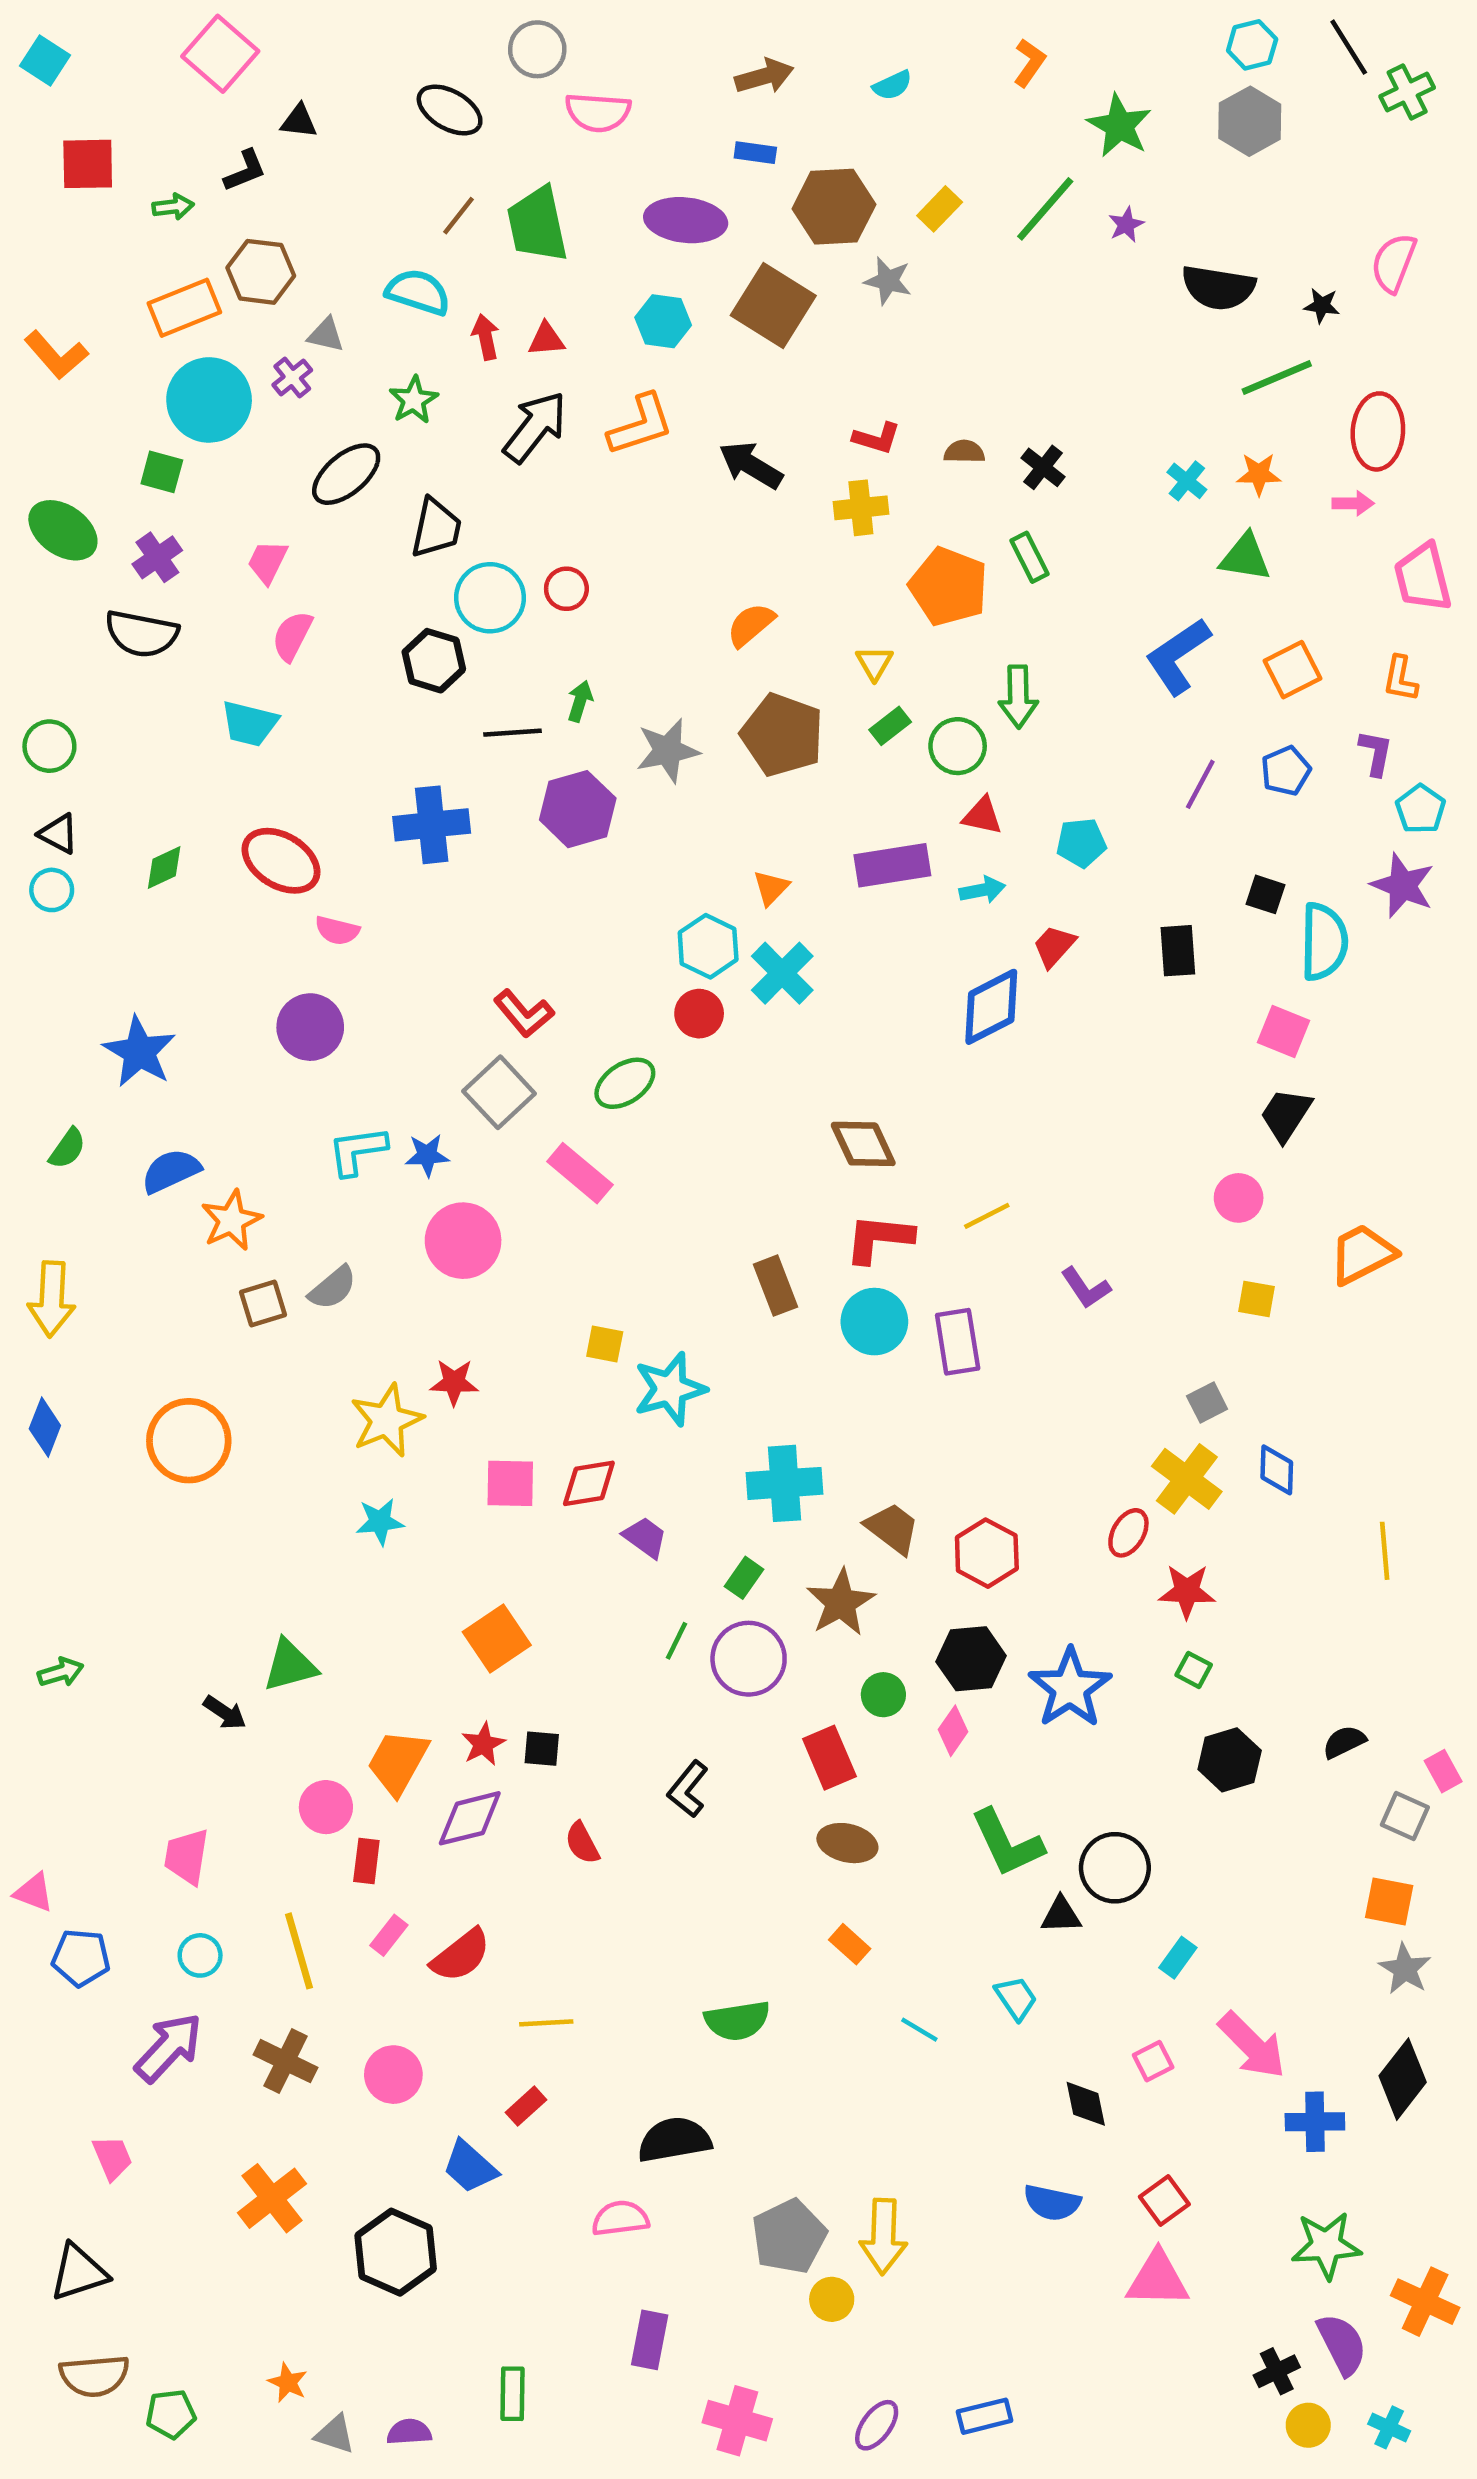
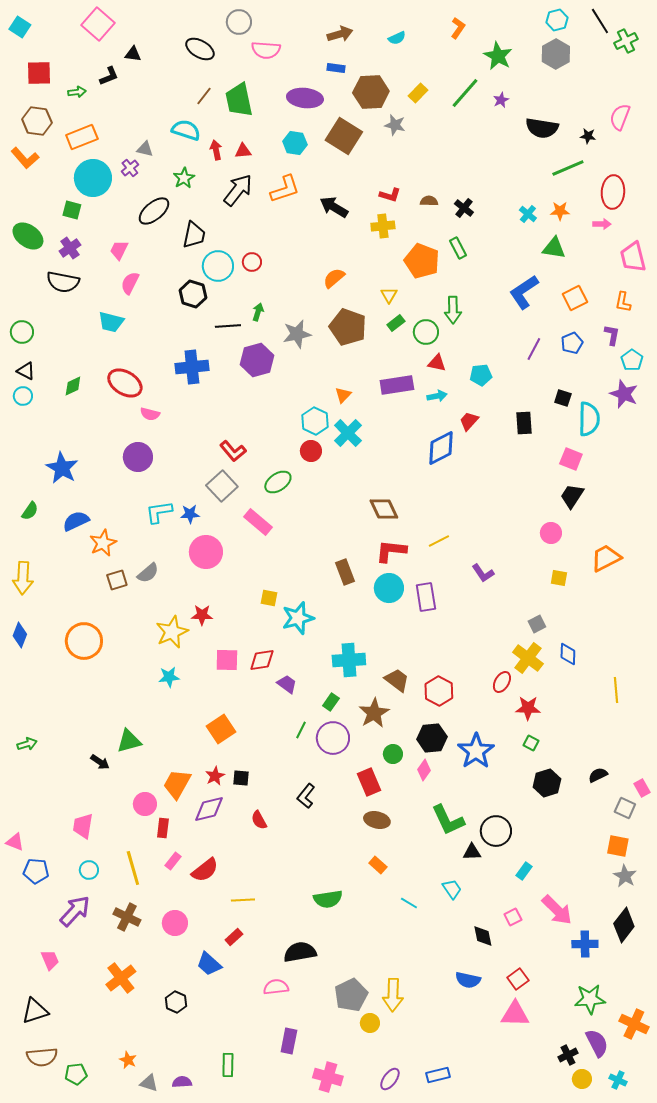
brown hexagon: (261, 272) -> (37, 121), moved
black hexagon: (396, 2252) -> (176, 1002), size x0.6

